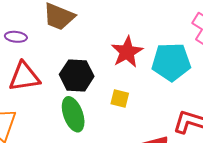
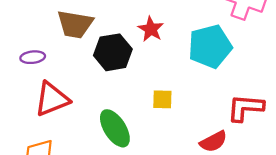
red star: (127, 52) -> (151, 29), moved, size x0.7
black hexagon: (77, 75) -> (113, 52), moved

